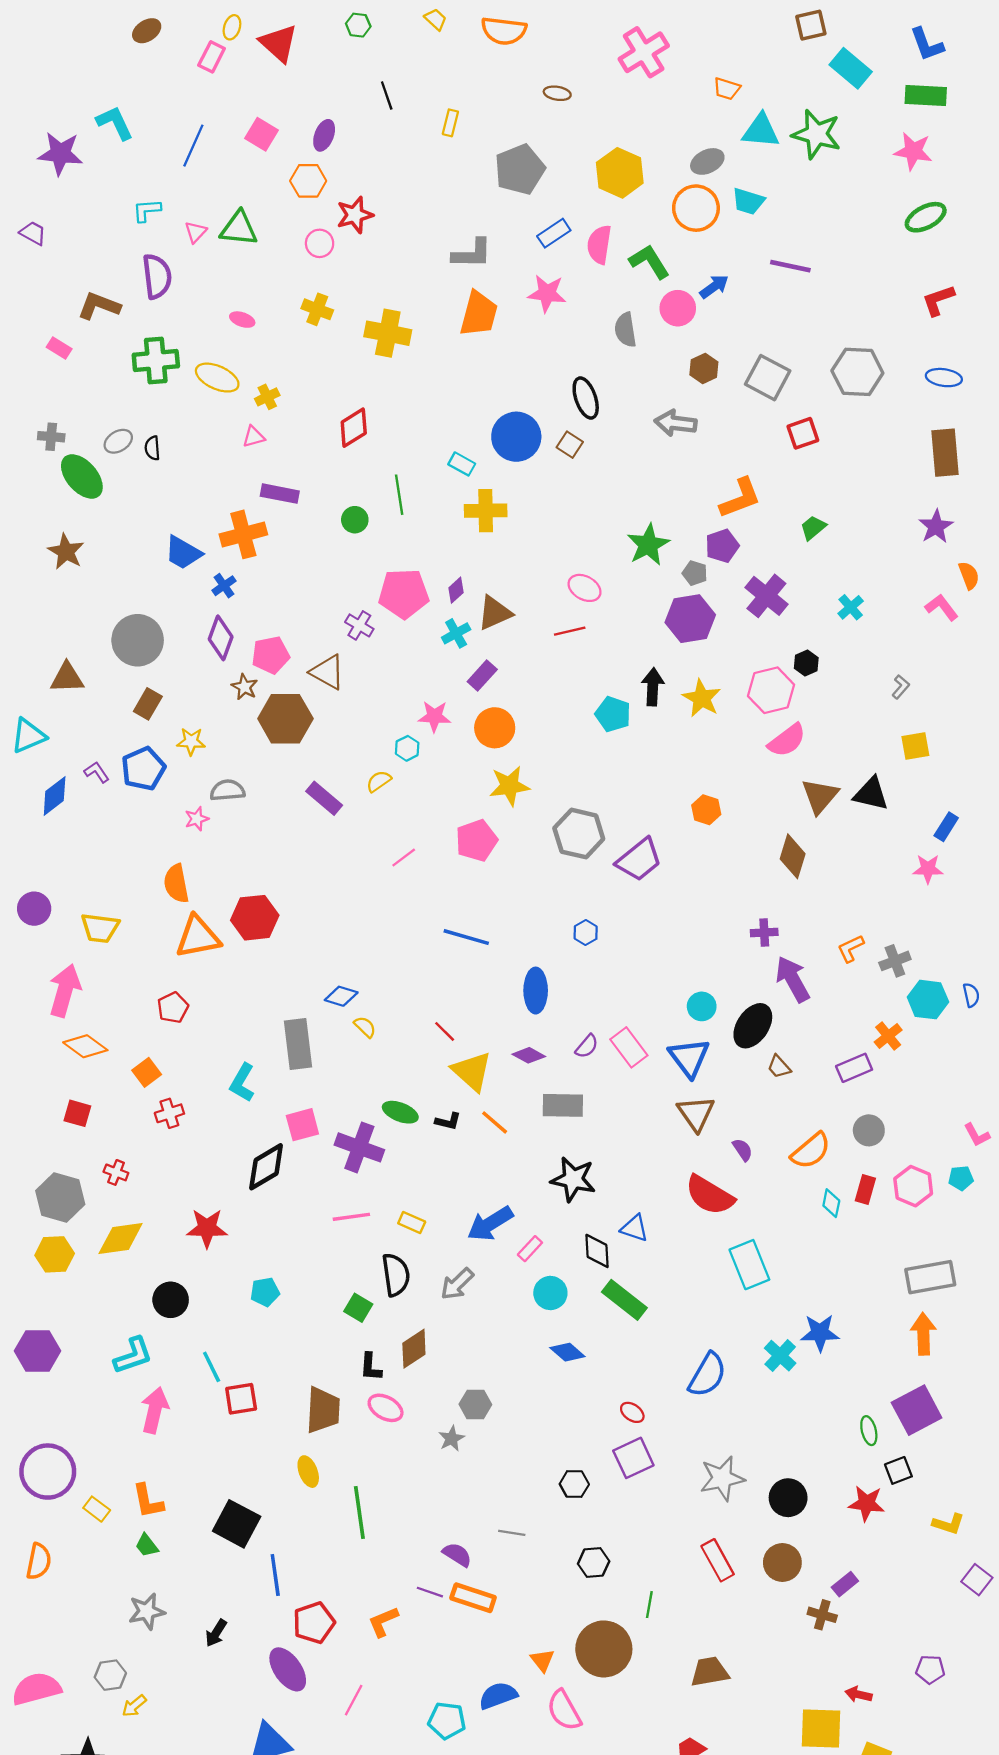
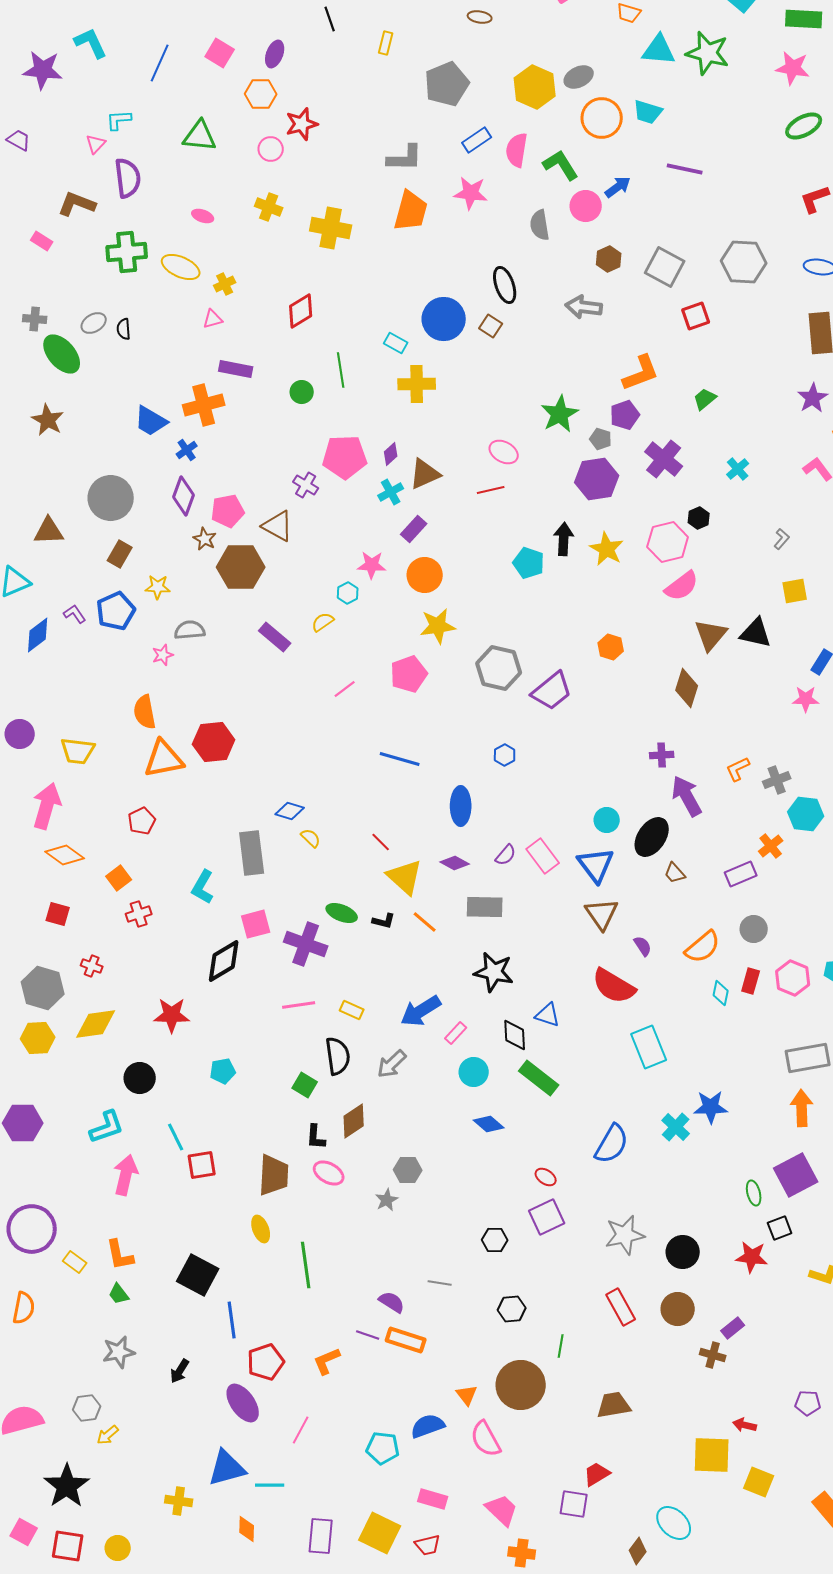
gray ellipse: (707, 161) -> (579, 77), moved
pink triangle: (196, 232) -> (96, 144), moved

